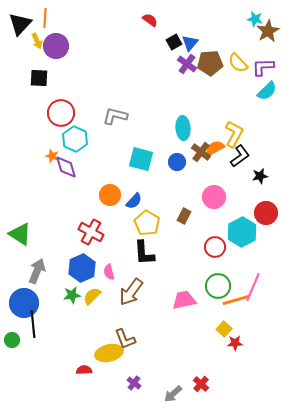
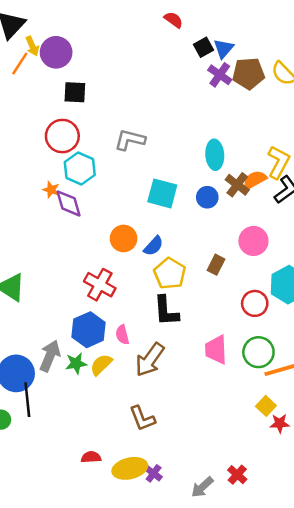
orange line: (45, 18) -> (20, 64), moved, turned 30
black square: (39, 78) -> (75, 92), moved
gray arrow: (37, 271) -> (50, 356), moved
pink trapezoid: (184, 300) -> (216, 350), moved, turned -80
yellow ellipse: (109, 353) -> (130, 468), moved

